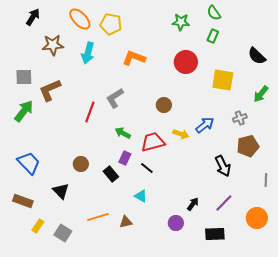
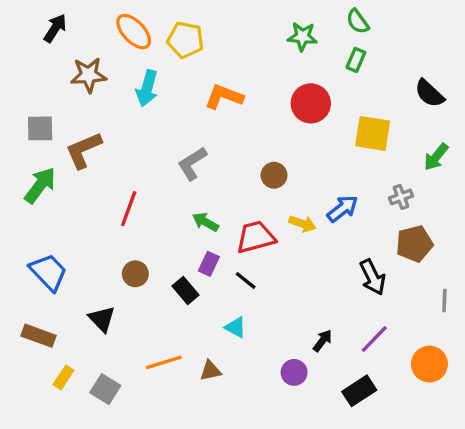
red line: (90, 112) -> (129, 209), moved
black rectangle: (215, 234) -> (359, 391), turned -30

